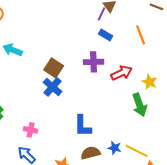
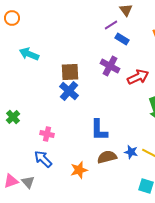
purple line: (102, 14) -> (111, 25), moved, turned 32
purple cross: (94, 62) -> (110, 66), turned 30
brown square: (54, 68) -> (70, 72), turned -36

